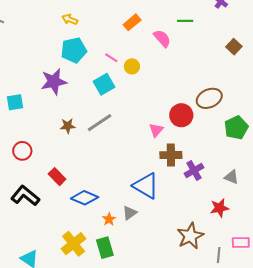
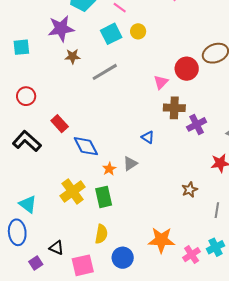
yellow circle: (132, 66) -> (138, 31), moved
brown star: (68, 126) -> (72, 56), moved
blue triangle: (146, 186) -> (148, 137), size x0.5
blue diamond: (85, 198) -> (86, 146), turned 36
brown star: (190, 236) -> (190, 190), size x0.6

